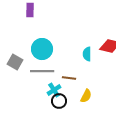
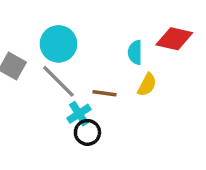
gray line: (42, 71) -> (58, 81), turned 45
yellow semicircle: (86, 96) -> (147, 85), moved

